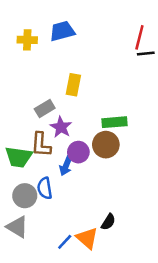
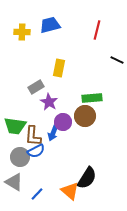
red line: (139, 37) -> (97, 30), moved
black line: (146, 54) -> (117, 60), moved, turned 32
brown L-shape: (41, 145) -> (33, 136), moved
blue semicircle: (45, 188) -> (36, 151), turned -108
black semicircle: (108, 222) -> (87, 178), size x1.6
blue line: (65, 242) -> (37, 194), moved

